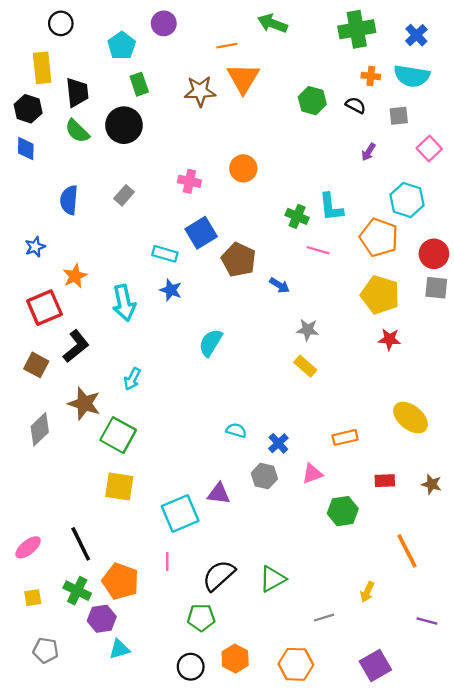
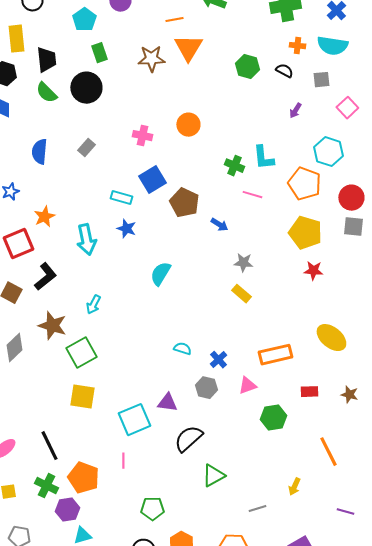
green square: (118, 435) -> (81, 353), turned 32
orange rectangle: (345, 437) -> (275, 355), size x1.5
black semicircle: (219, 575) -> (188, 439), moved

